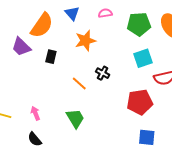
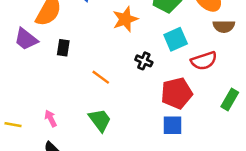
orange star: (85, 41) -> (125, 19), moved
black cross: (103, 73) -> (144, 61), moved
blue square: (147, 137) -> (173, 125), moved

